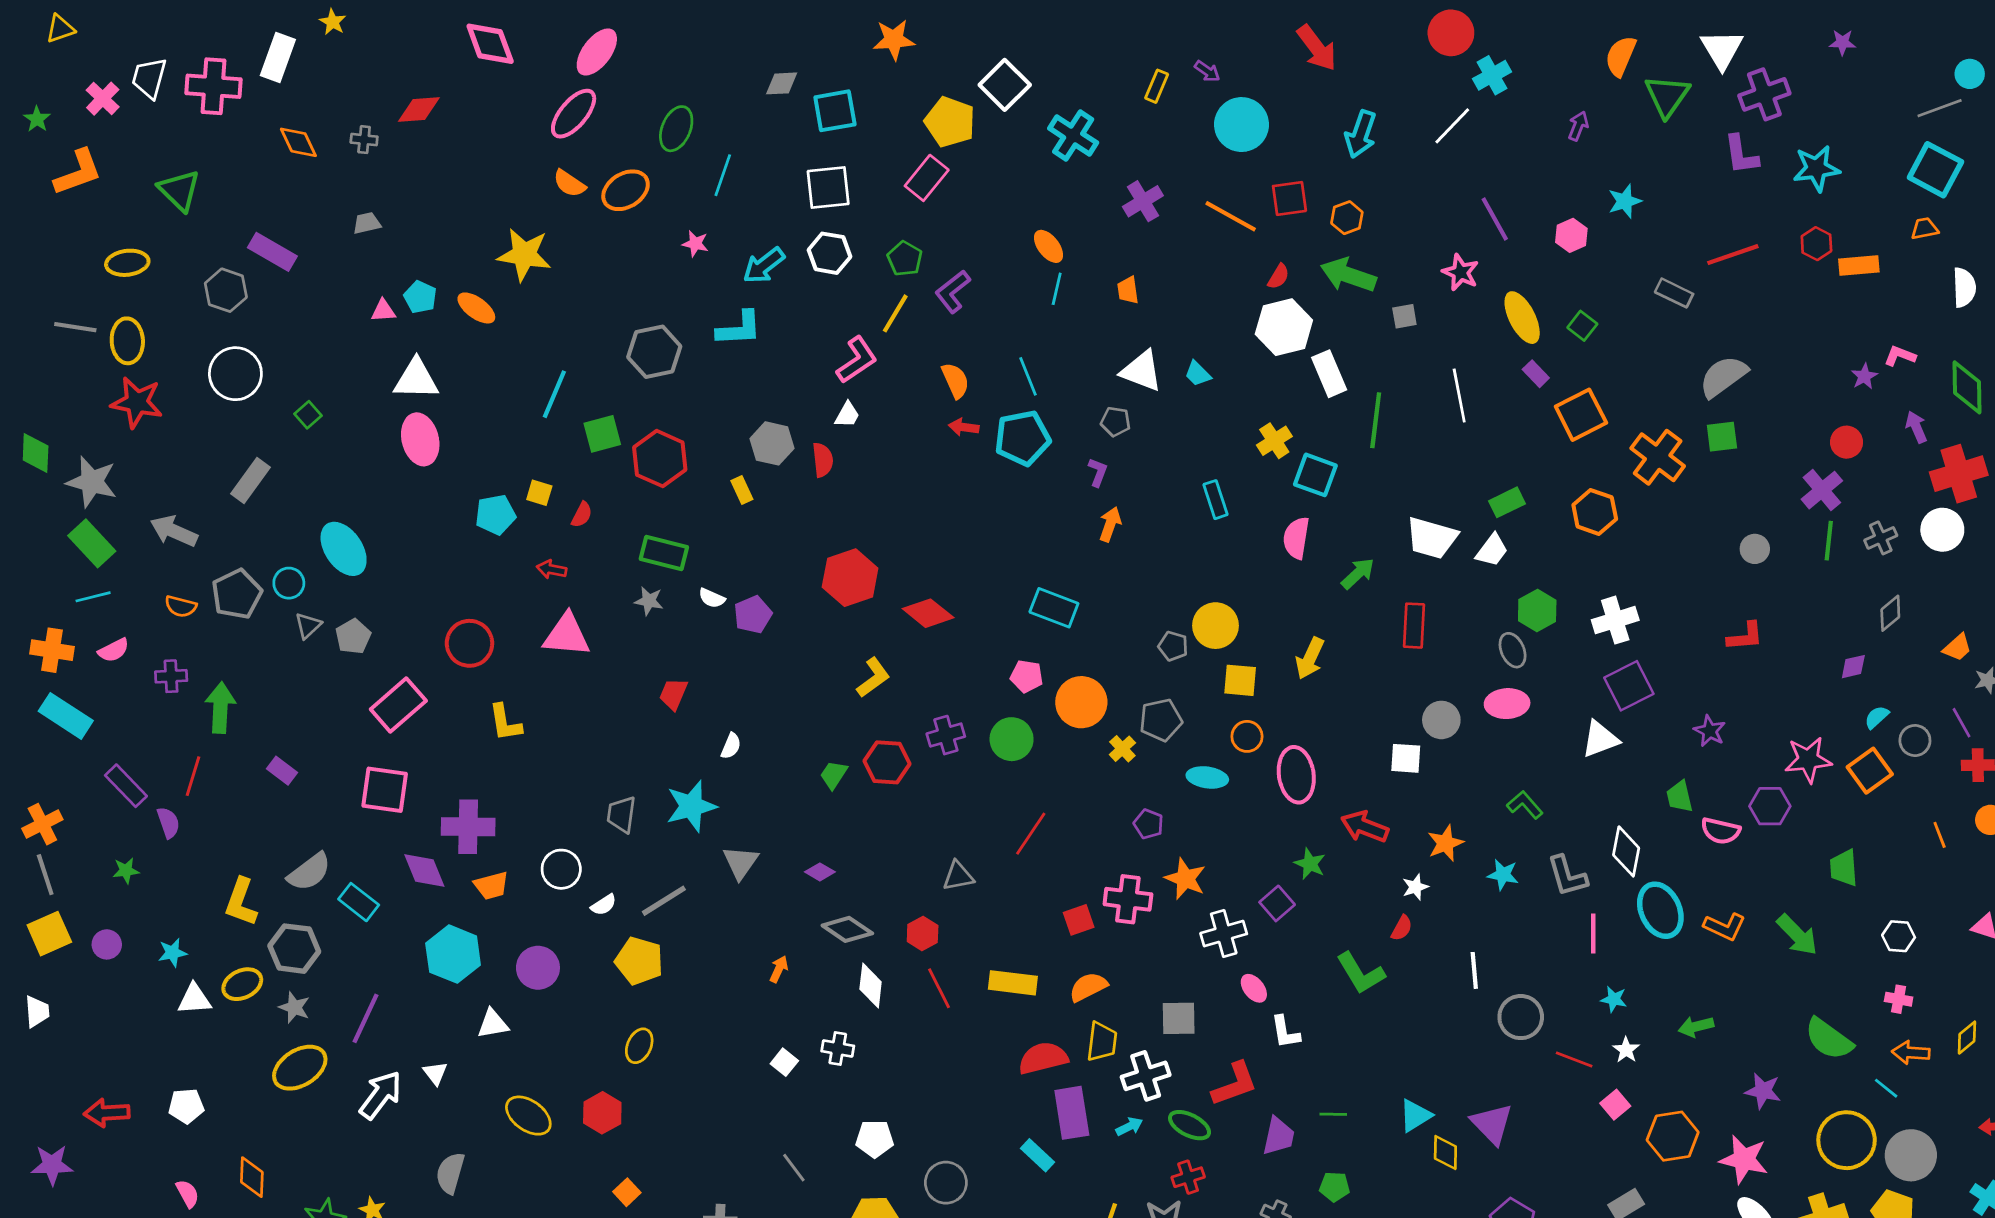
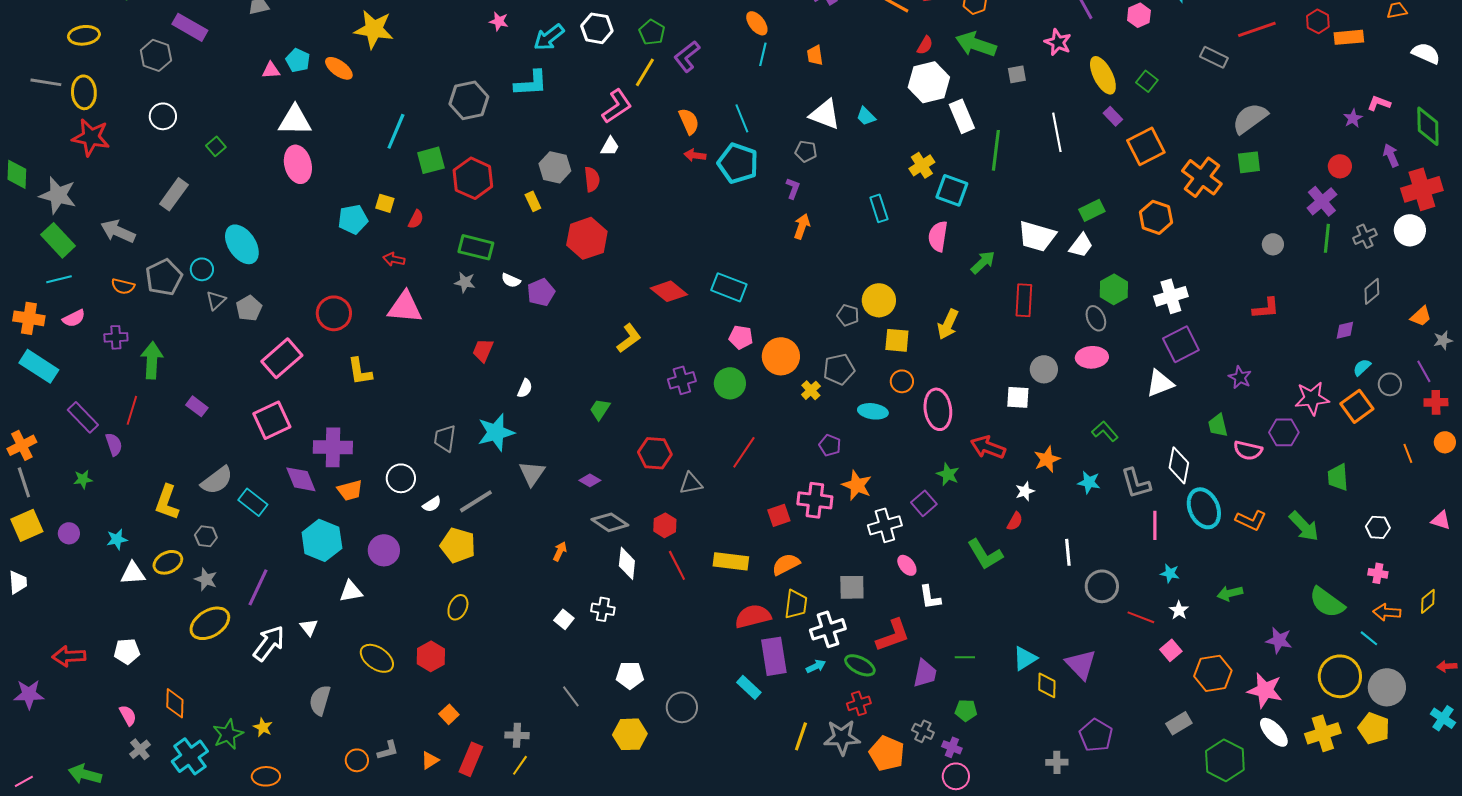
white semicircle: (1964, 287) -> (1426, 53), turned -64
white circle: (235, 374) -> (163, 116), size x0.7
cyan pentagon: (1022, 438) -> (738, 163), turned 30
red hexagon: (850, 578) -> (587, 238), moved
cyan rectangle: (1054, 608) -> (729, 287), moved
red hexagon: (887, 762) -> (655, 453), moved
pink square: (385, 790) -> (272, 420), turned -33
gray hexagon: (294, 949) -> (206, 536), size x0.6

